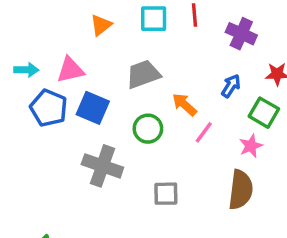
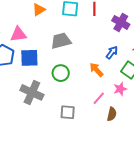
orange arrow: (184, 105) -> (96, 70), moved
blue square: (93, 108) -> (29, 58), turned -30
pink line: (204, 132) -> (99, 98), moved
brown semicircle: (241, 190) -> (112, 114), size x0.6

